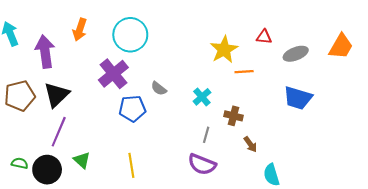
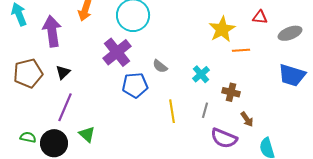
black triangle: (57, 95) -> (63, 72), size x0.6
purple semicircle: (202, 164) -> (224, 138), moved
yellow line: (131, 165) -> (172, 111), moved

